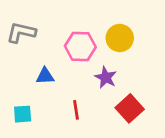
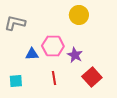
yellow circle: (120, 38) -> (79, 15), moved
pink hexagon: (80, 46) -> (53, 46), moved

